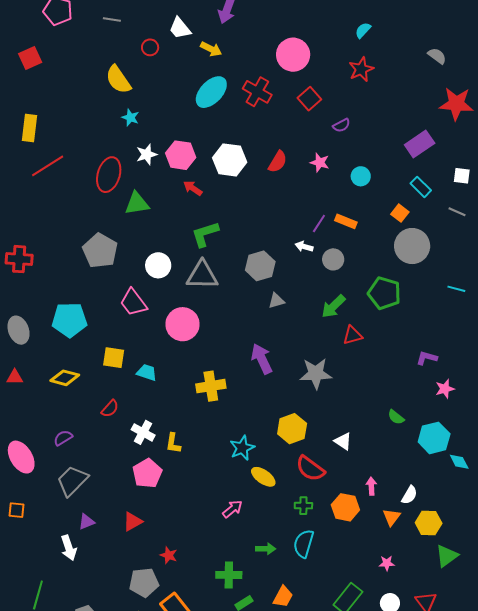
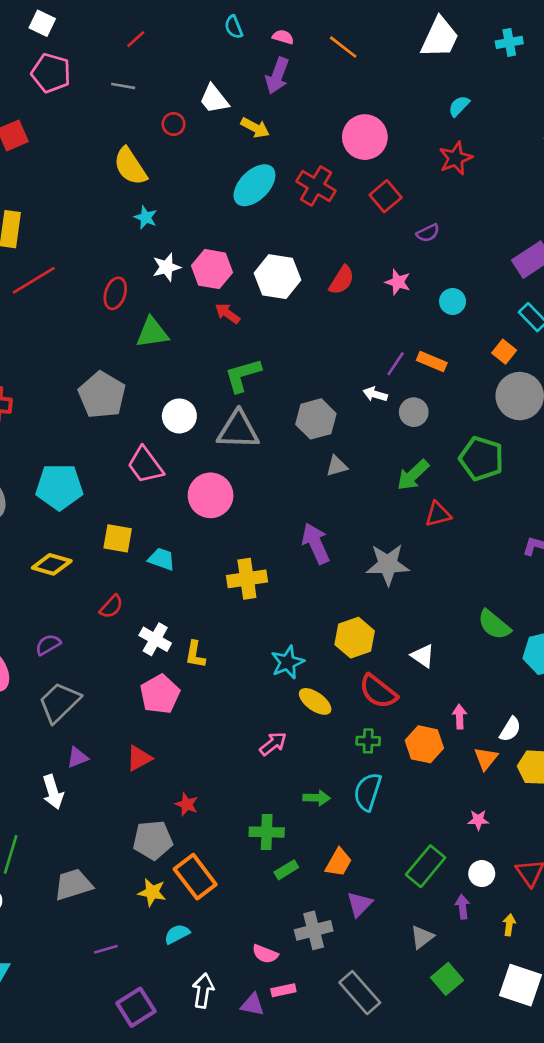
red ellipse: (109, 175) -> (115, 293), size x0.7
green semicircle: (396, 417) -> (494, 625), size x1.5

